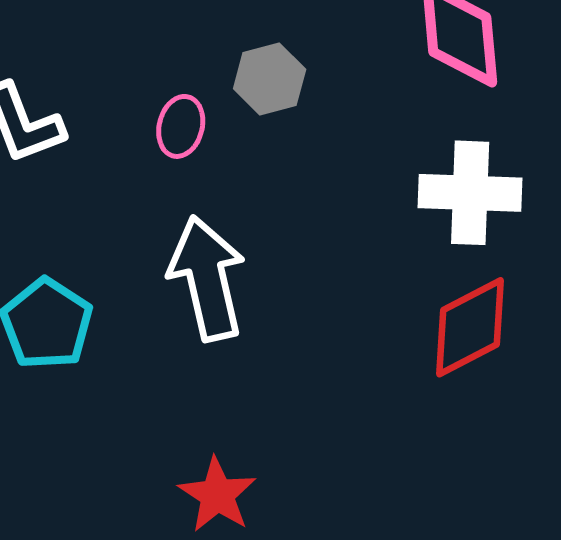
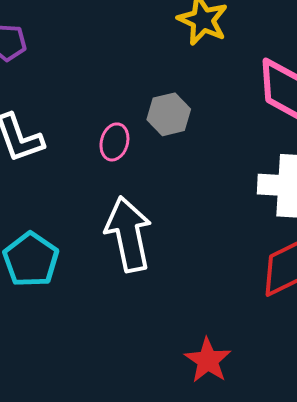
red star: (217, 495) -> (208, 360), moved

